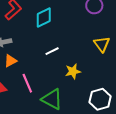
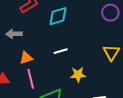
orange triangle: (10, 61) -> (26, 58), moved

